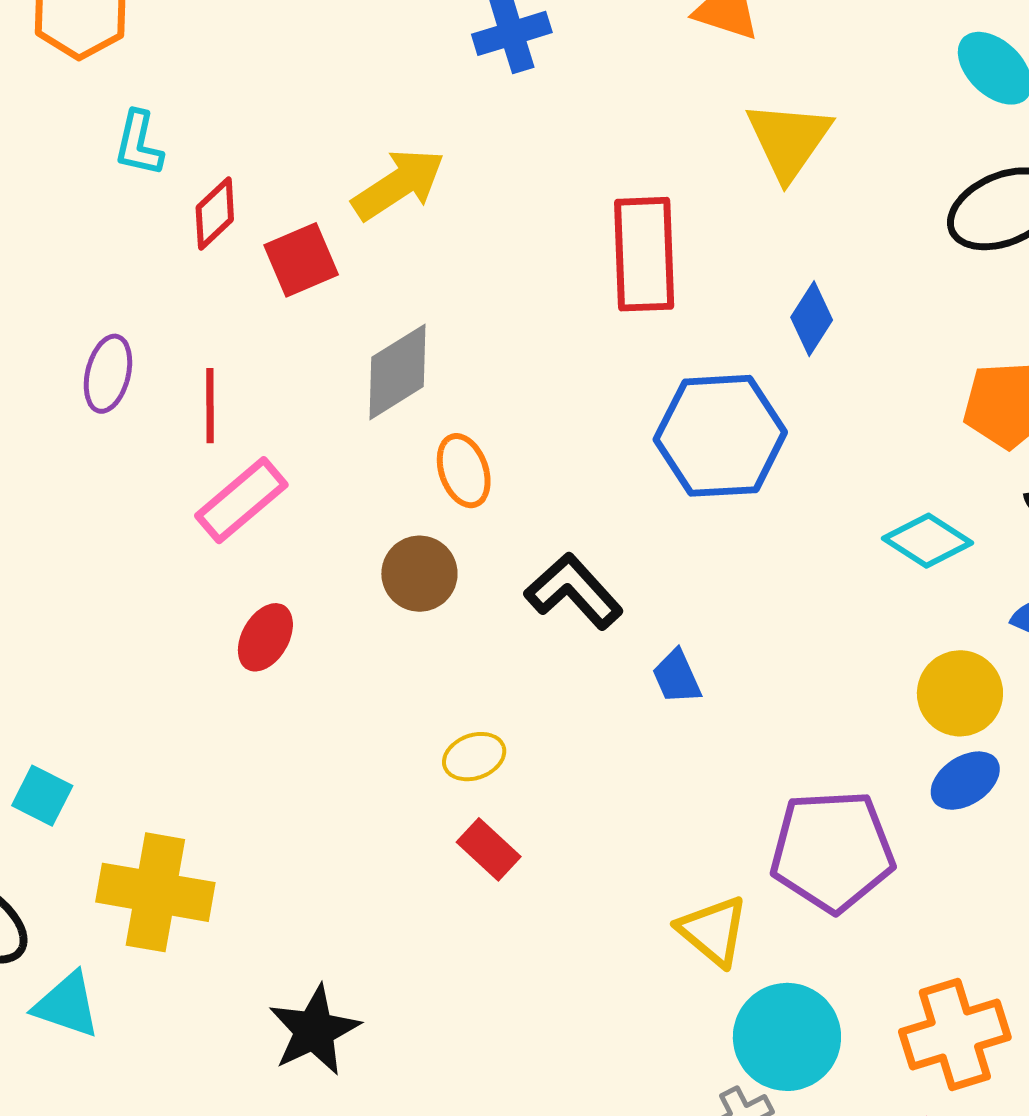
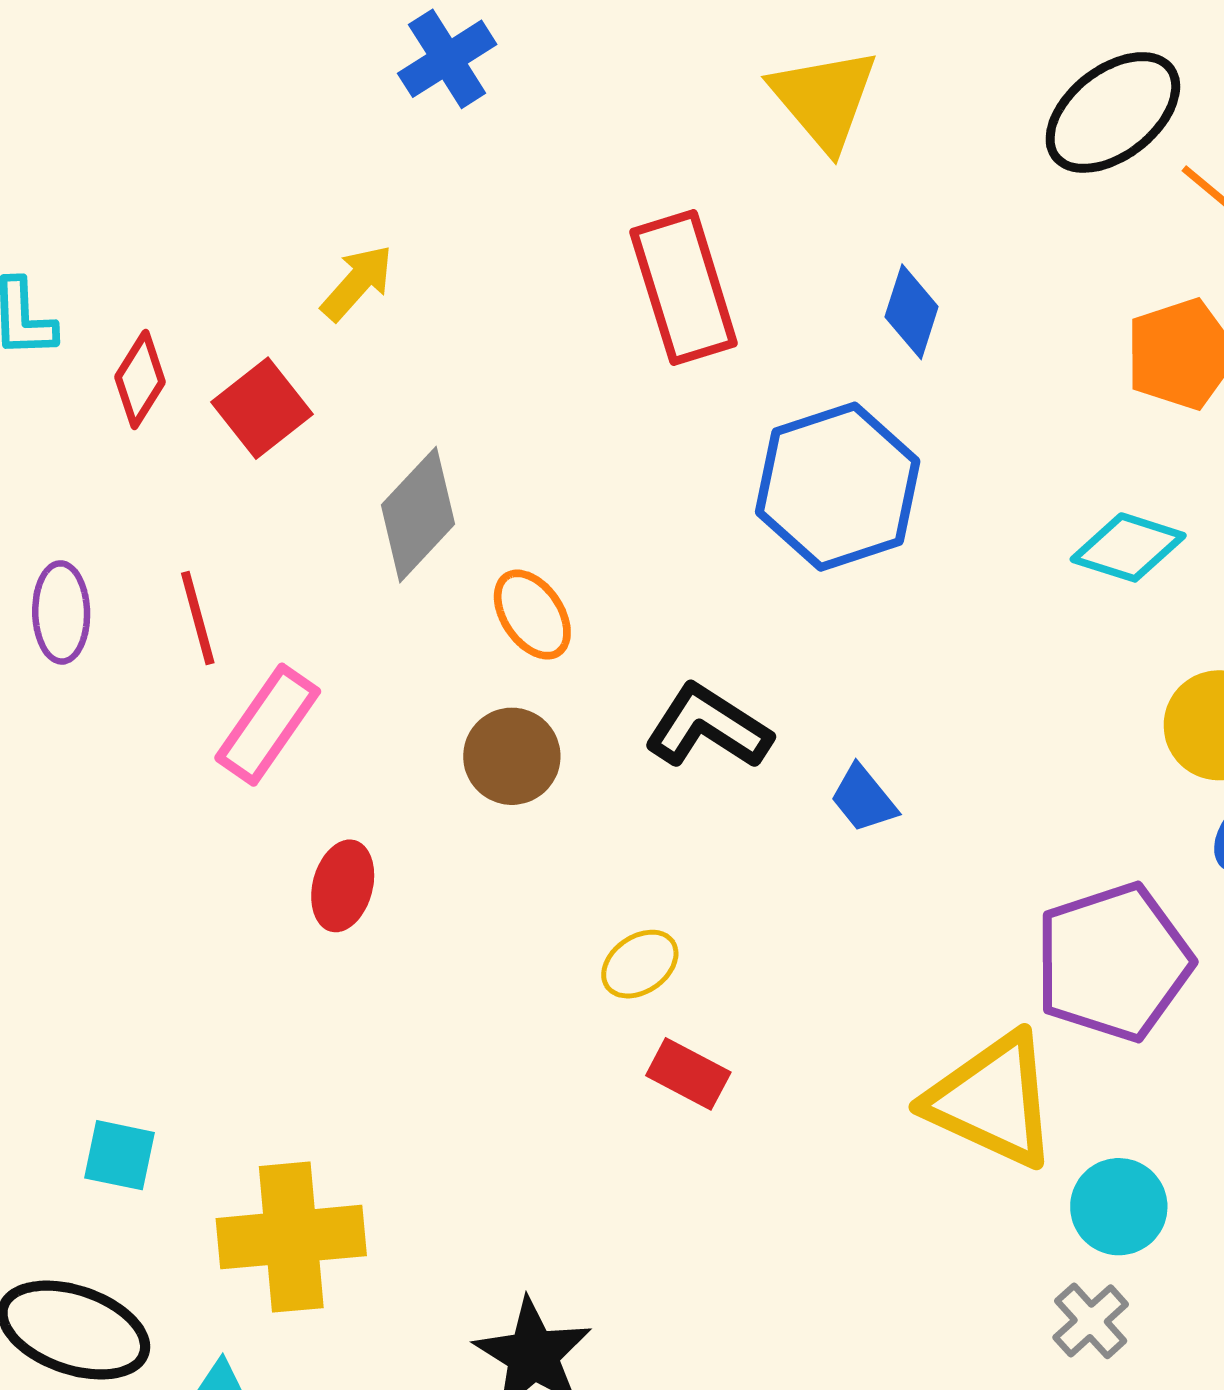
yellow arrow: (398, 184) -> (357, 283), size x0.7
yellow triangle: (713, 931) -> (992, 1100), size x1.5
cyan circle: (787, 1037) -> (1119, 1207), size x0.7

